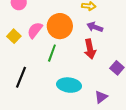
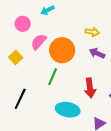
pink semicircle: (35, 30) -> (39, 42), moved
red arrow: (90, 49) -> (90, 88), moved

